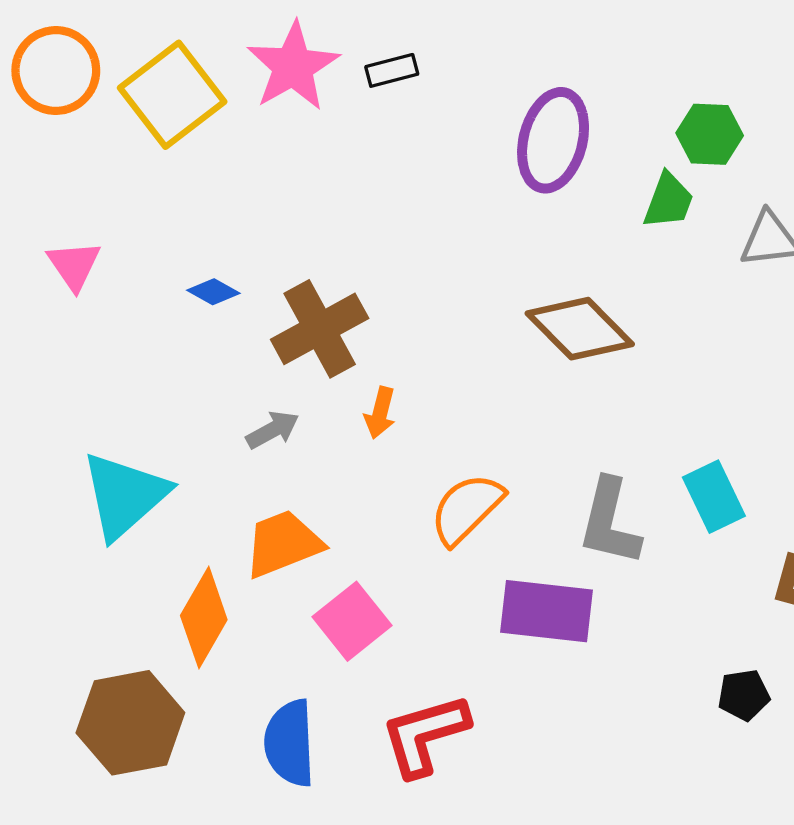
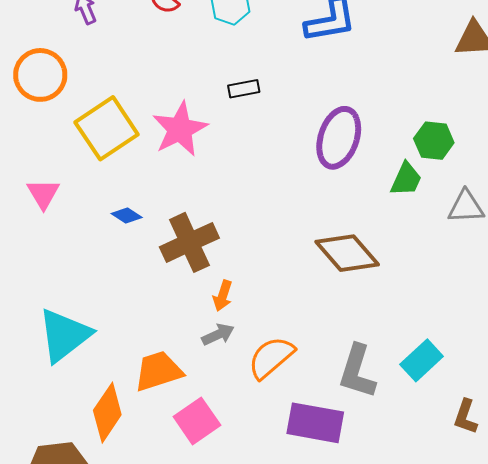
pink star: (293, 66) -> (180, 129), moved
yellow square: (172, 95) -> (107, 128), moved
gray arrow: (273, 430) -> (218, 334), moved
cyan rectangle: (714, 497) -> (422, 360), turned 69

